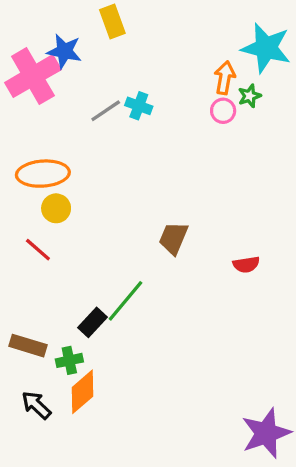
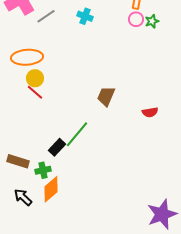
green star: (250, 96) -> (152, 21), moved
gray line: (106, 111) -> (46, 16), moved
red line: (38, 250) -> (35, 92), moved

